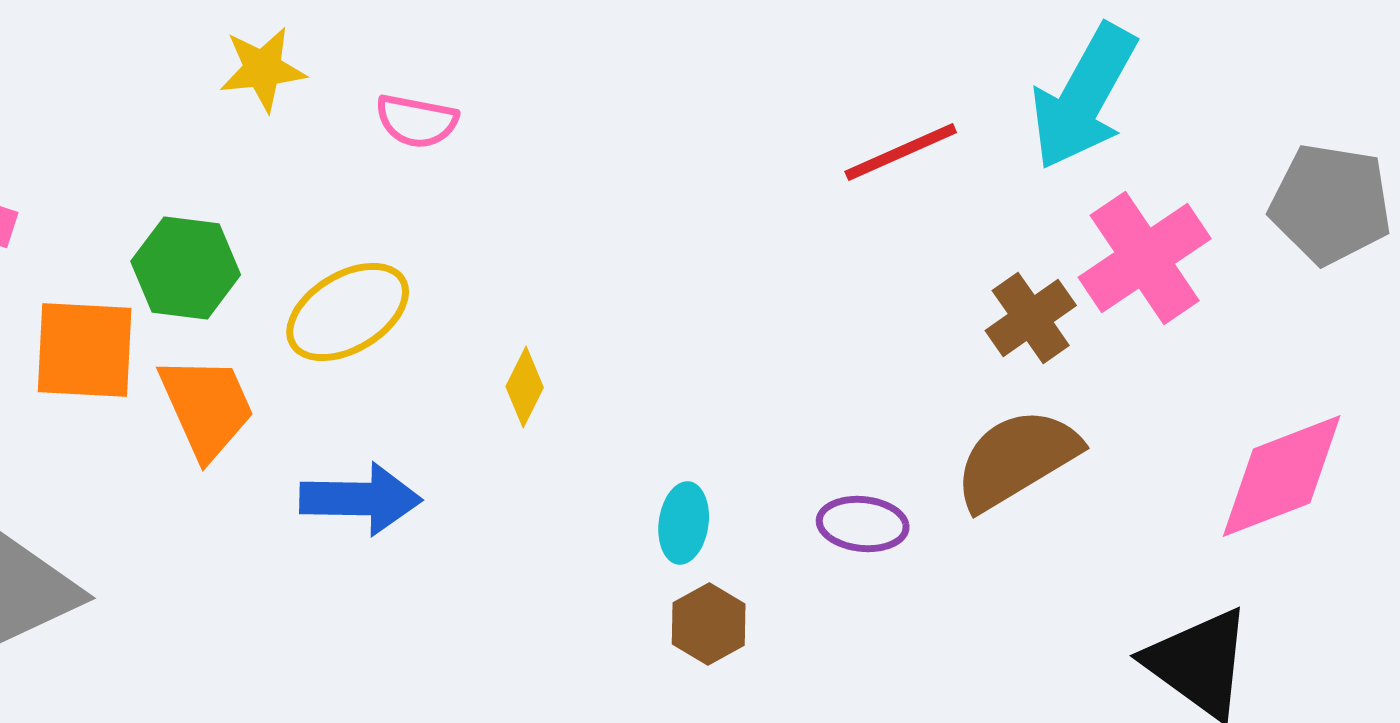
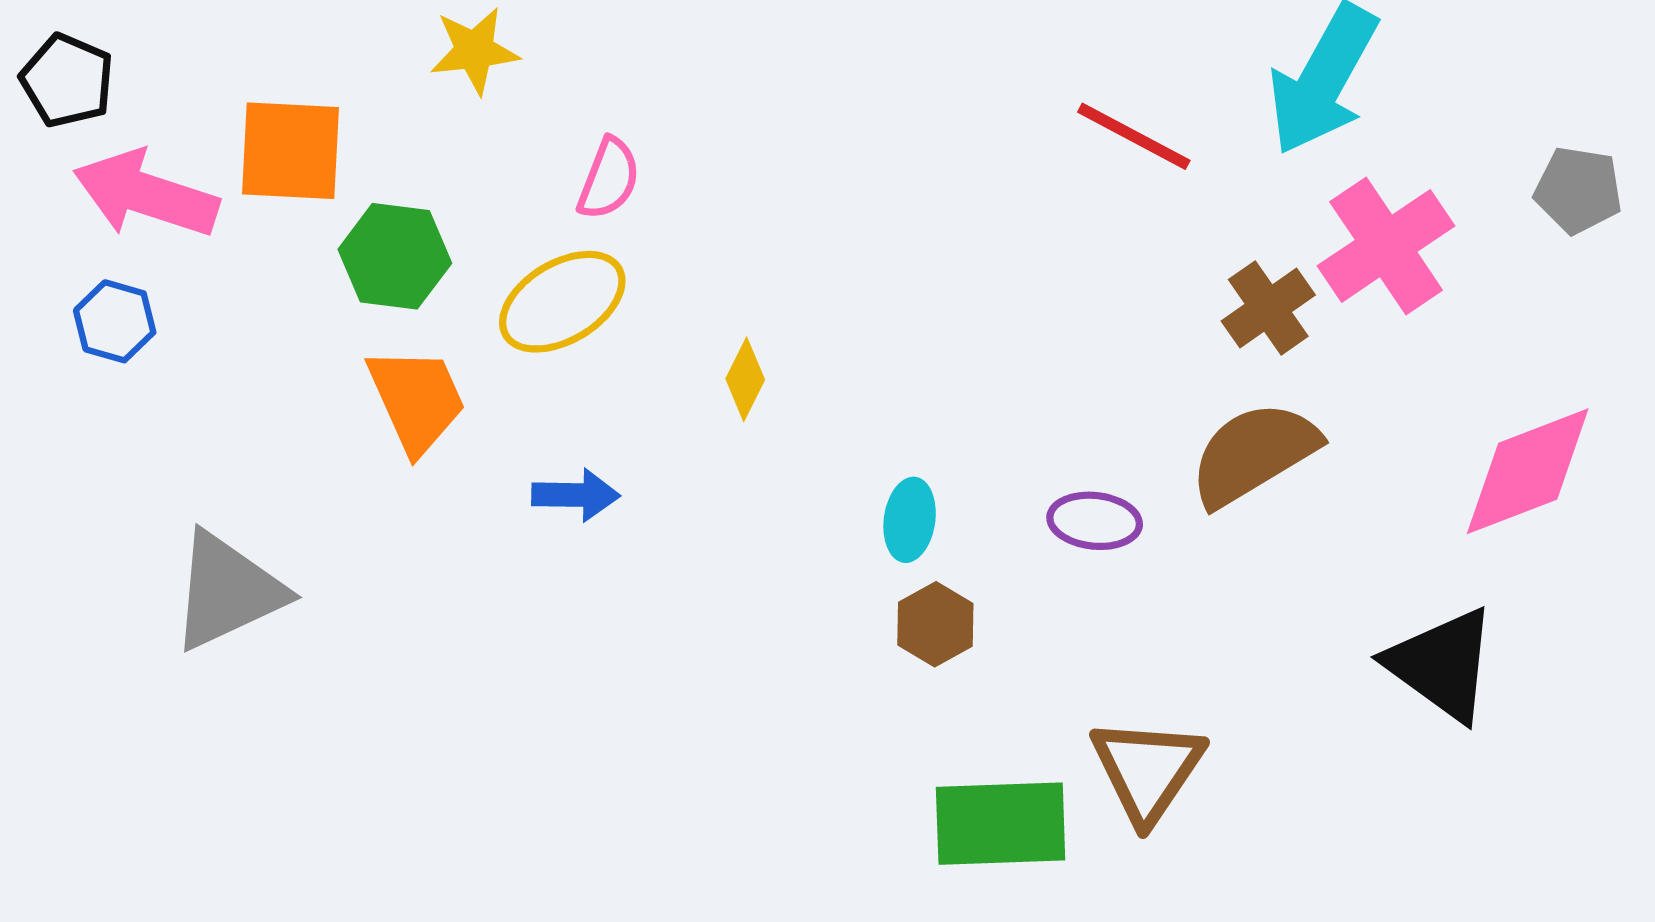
pink semicircle: (417, 121) -> (609, 179), moved, turned -80
red line: (901, 152) -> (1134, 136), turned 52
gray pentagon: (1331, 204) -> (1578, 190), size x0.7
orange square: (85, 350) -> (290, 151), moved
blue arrow: (361, 499) -> (576, 495), size x0.7

